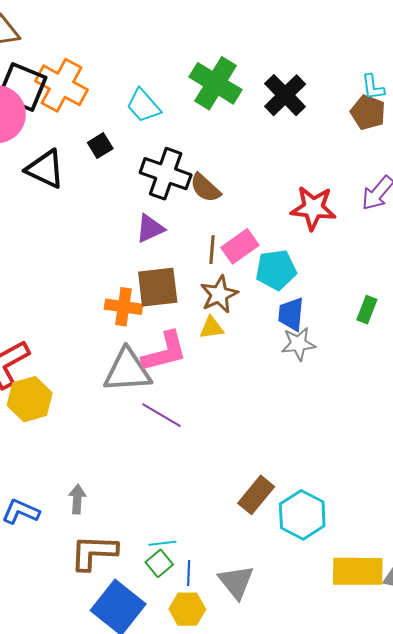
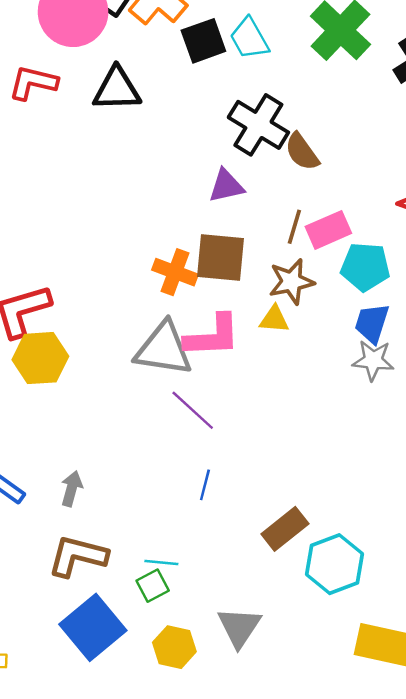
black square: (100, 146) -> (203, 41), moved, size x1.5
black triangle: (45, 169) -> (117, 89), turned -39
blue line: (189, 573) -> (205, 485), moved

